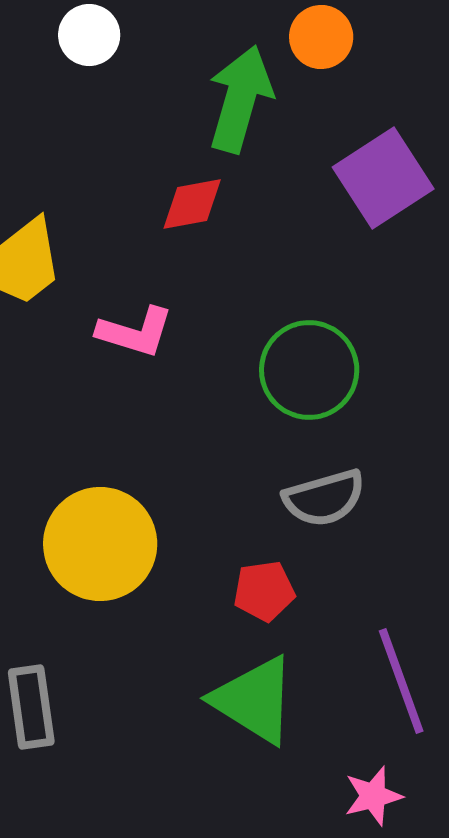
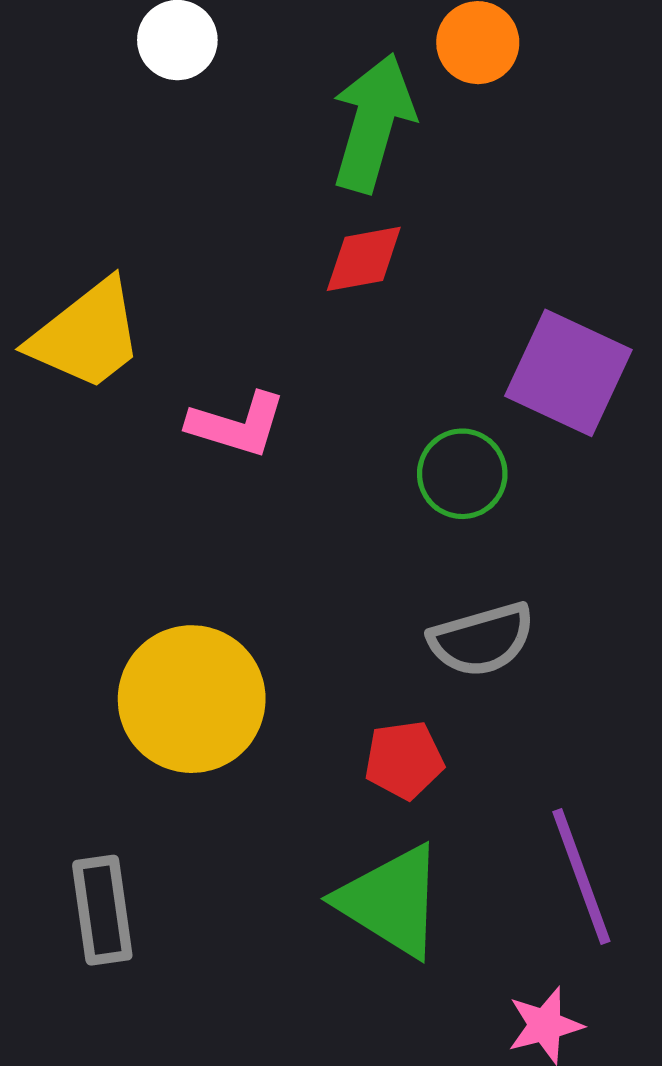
purple square: (383, 178) -> (568, 373), moved, turned -32
red diamond: (192, 204) -> (364, 259), moved
green circle: (309, 370) -> (462, 474), size x0.7

